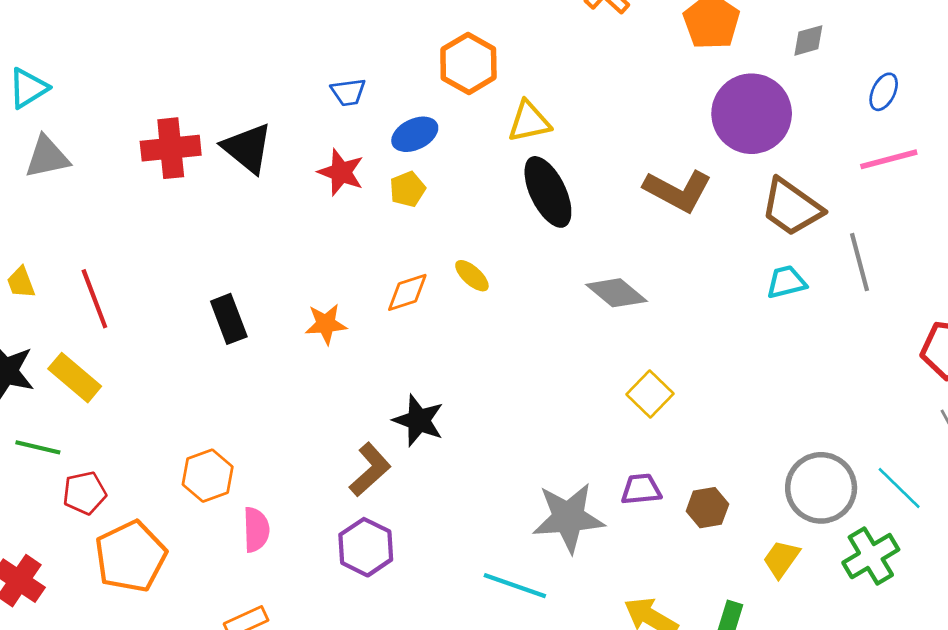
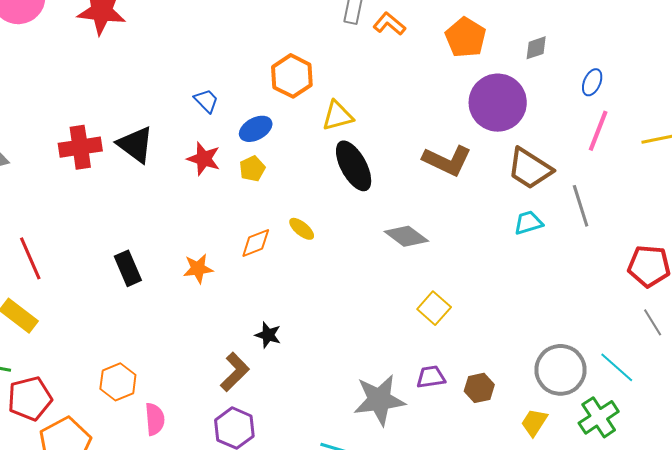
blue trapezoid: (348, 92) -> (206, 101), turned -124
pink line: (889, 159) -> (598, 131), turned -51
black star: (419, 420) -> (268, 335), size x0.7
red pentagon: (84, 493) -> (30, 399), size x1.4

